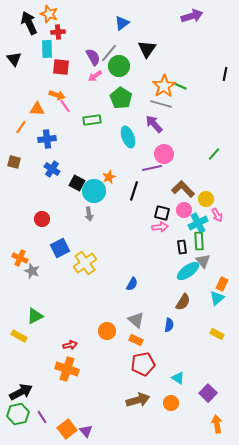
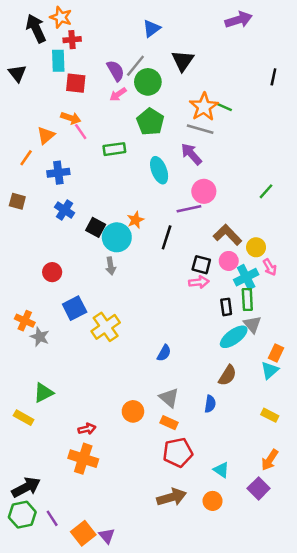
black line: (225, 74) -> (273, 77), moved
orange triangle: (37, 109) -> (46, 135), turned -42
orange arrow: (217, 424) -> (270, 460), moved, turned -138

